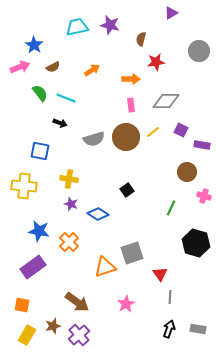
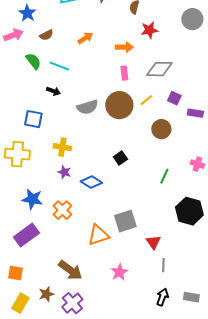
brown circle: (187, 172) -> (161, 129), moved

